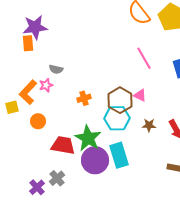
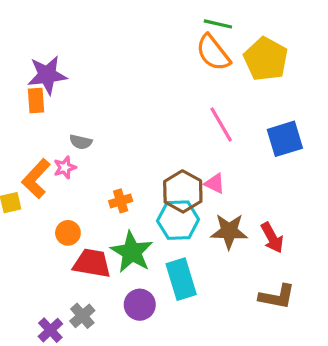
orange cross: (84, 98) -> (121, 201), moved
orange circle: (38, 121) -> (68, 233), moved
brown star: (149, 125) -> (229, 231), size x1.6
purple circle: (95, 160) -> (140, 305), moved, size x0.7

